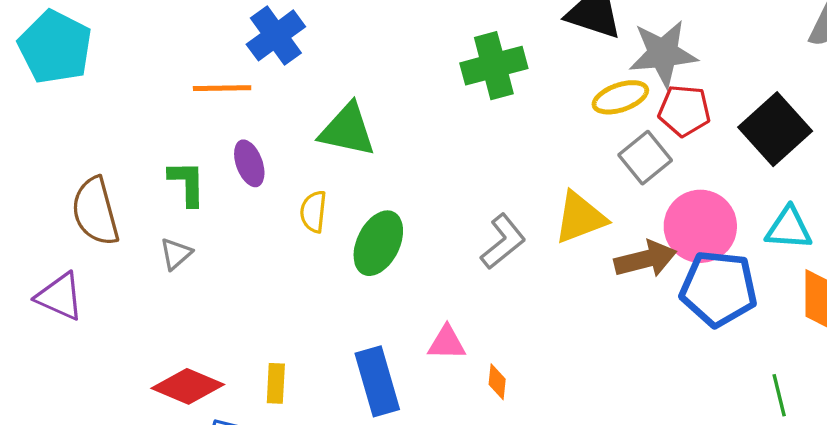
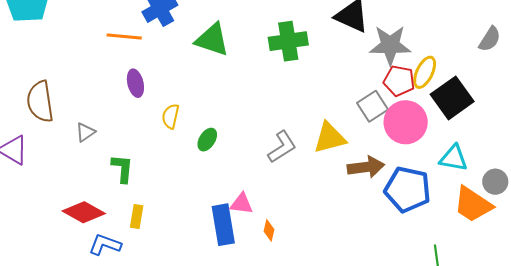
yellow ellipse: (620, 97) -> (425, 72), moved, turned -52
green triangle: (347, 130) -> (212, 40), moved
green L-shape: (187, 183) -> (122, 169), moved
pink circle: (700, 226) -> (406, 122), moved
green ellipse: (378, 243) -> (207, 140), size x0.6
blue rectangle: (377, 381) -> (223, 225), moved

